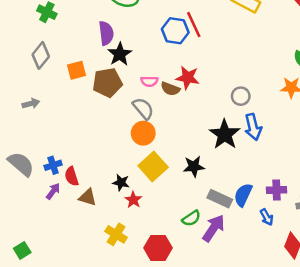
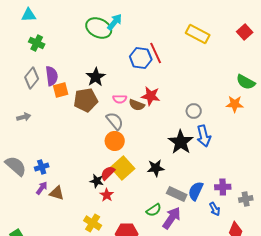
purple semicircle: (106, 33) -> (52, 76), moved
red semicircle: (72, 176) -> (108, 173), moved, turned 63
brown triangle: (88, 197) -> (57, 193), moved

